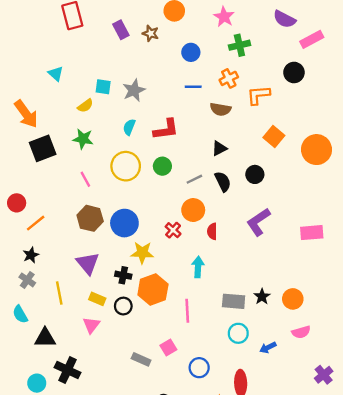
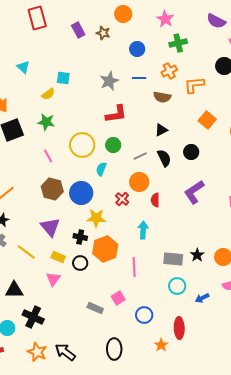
gray star: (134, 90) -> (109, 81), moved
cyan semicircle: (129, 127) -> (101, 169), moved
yellow line: (59, 293) -> (26, 252), turned -42

